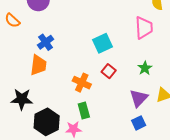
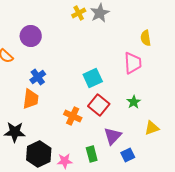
red square: (109, 71) -> (99, 105), size x1.5
purple triangle: (139, 98) -> (113, 136), moved
green rectangle: (84, 111) -> (92, 154), moved

